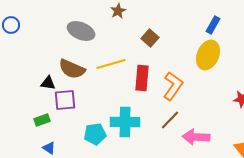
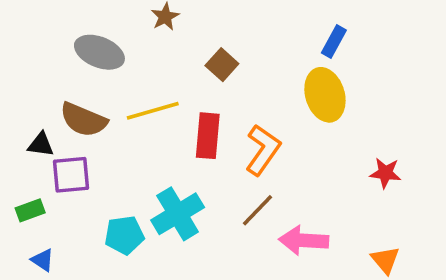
yellow ellipse: (208, 55) -> (325, 95), turned -40
cyan cross: (125, 122) -> (178, 214), turned -32

